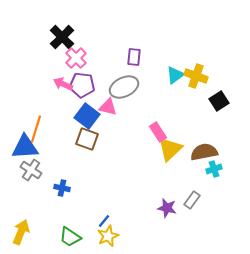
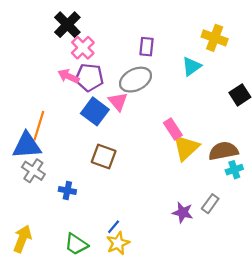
yellow cross: (196, 76) -> (215, 38), moved
pink triangle: (108, 107) -> (118, 102), turned 36
brown square: (87, 139) -> (104, 156), moved

